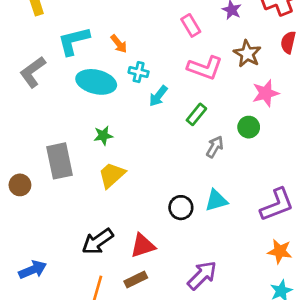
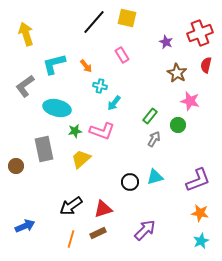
pink rectangle: (191, 25) -> (122, 55), moved
pink L-shape: (205, 68) -> (102, 131), moved
cyan ellipse: (96, 82) -> (57, 108), moved
pink star: (266, 93) -> (190, 101), turned 30
green rectangle: (196, 114) -> (150, 116), moved

